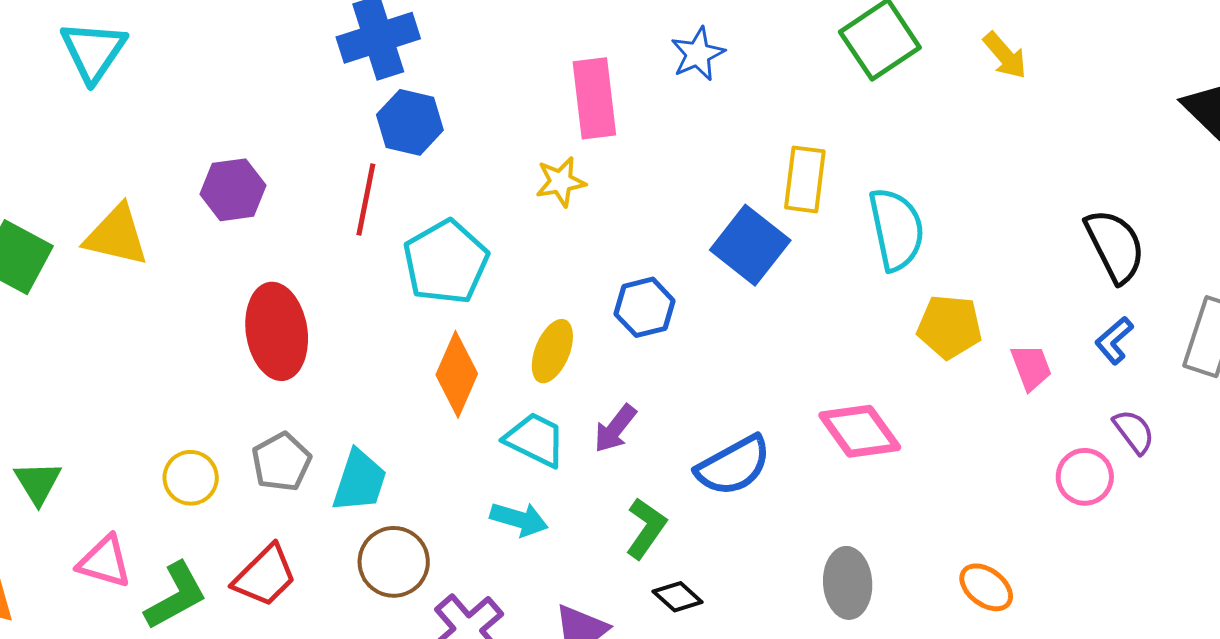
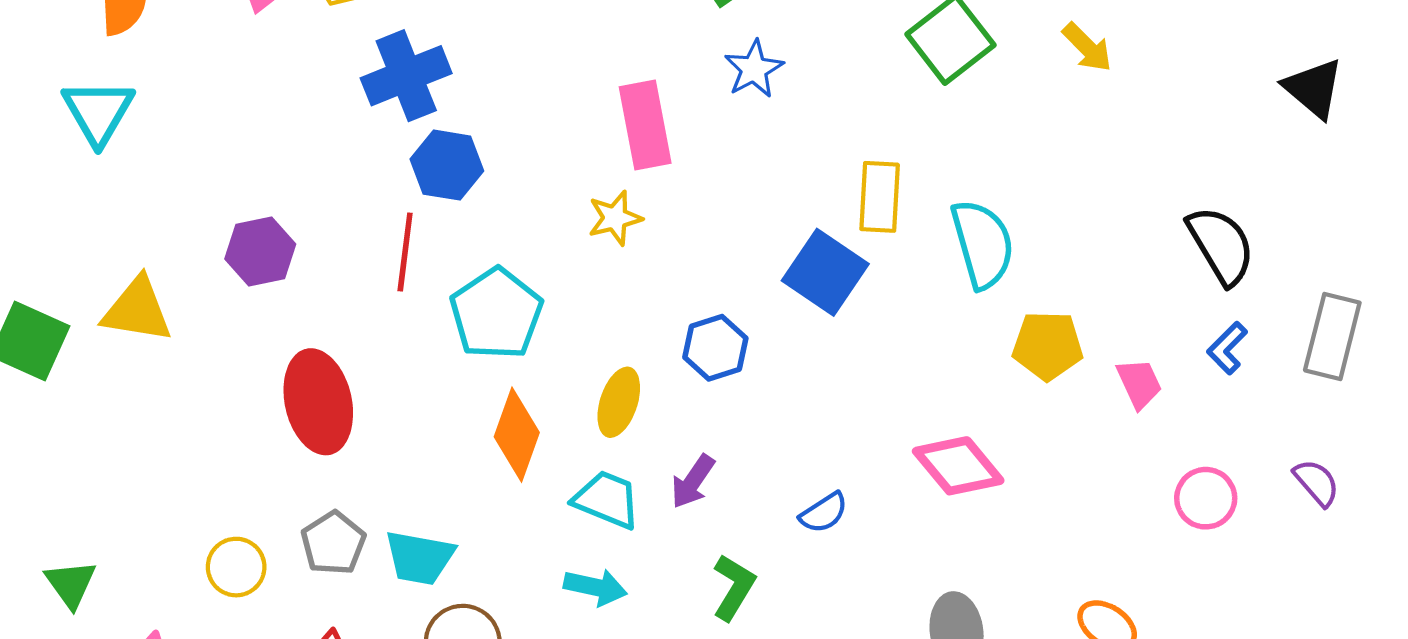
purple semicircle: (1134, 432) -> (1317, 483), moved
blue semicircle: (733, 466) -> (824, 513), size x0.6
cyan trapezoid: (360, 481) -> (420, 558), turned 86

